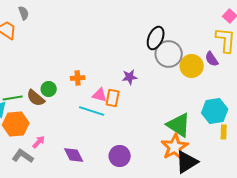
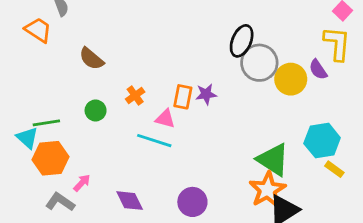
orange cross: (78, 78) -> (135, 95), turned -32
brown semicircle: (36, 98) -> (91, 59), moved
orange rectangle: (113, 98) -> (183, 97), moved
yellow rectangle: (224, 132) -> (334, 169), turned -56

